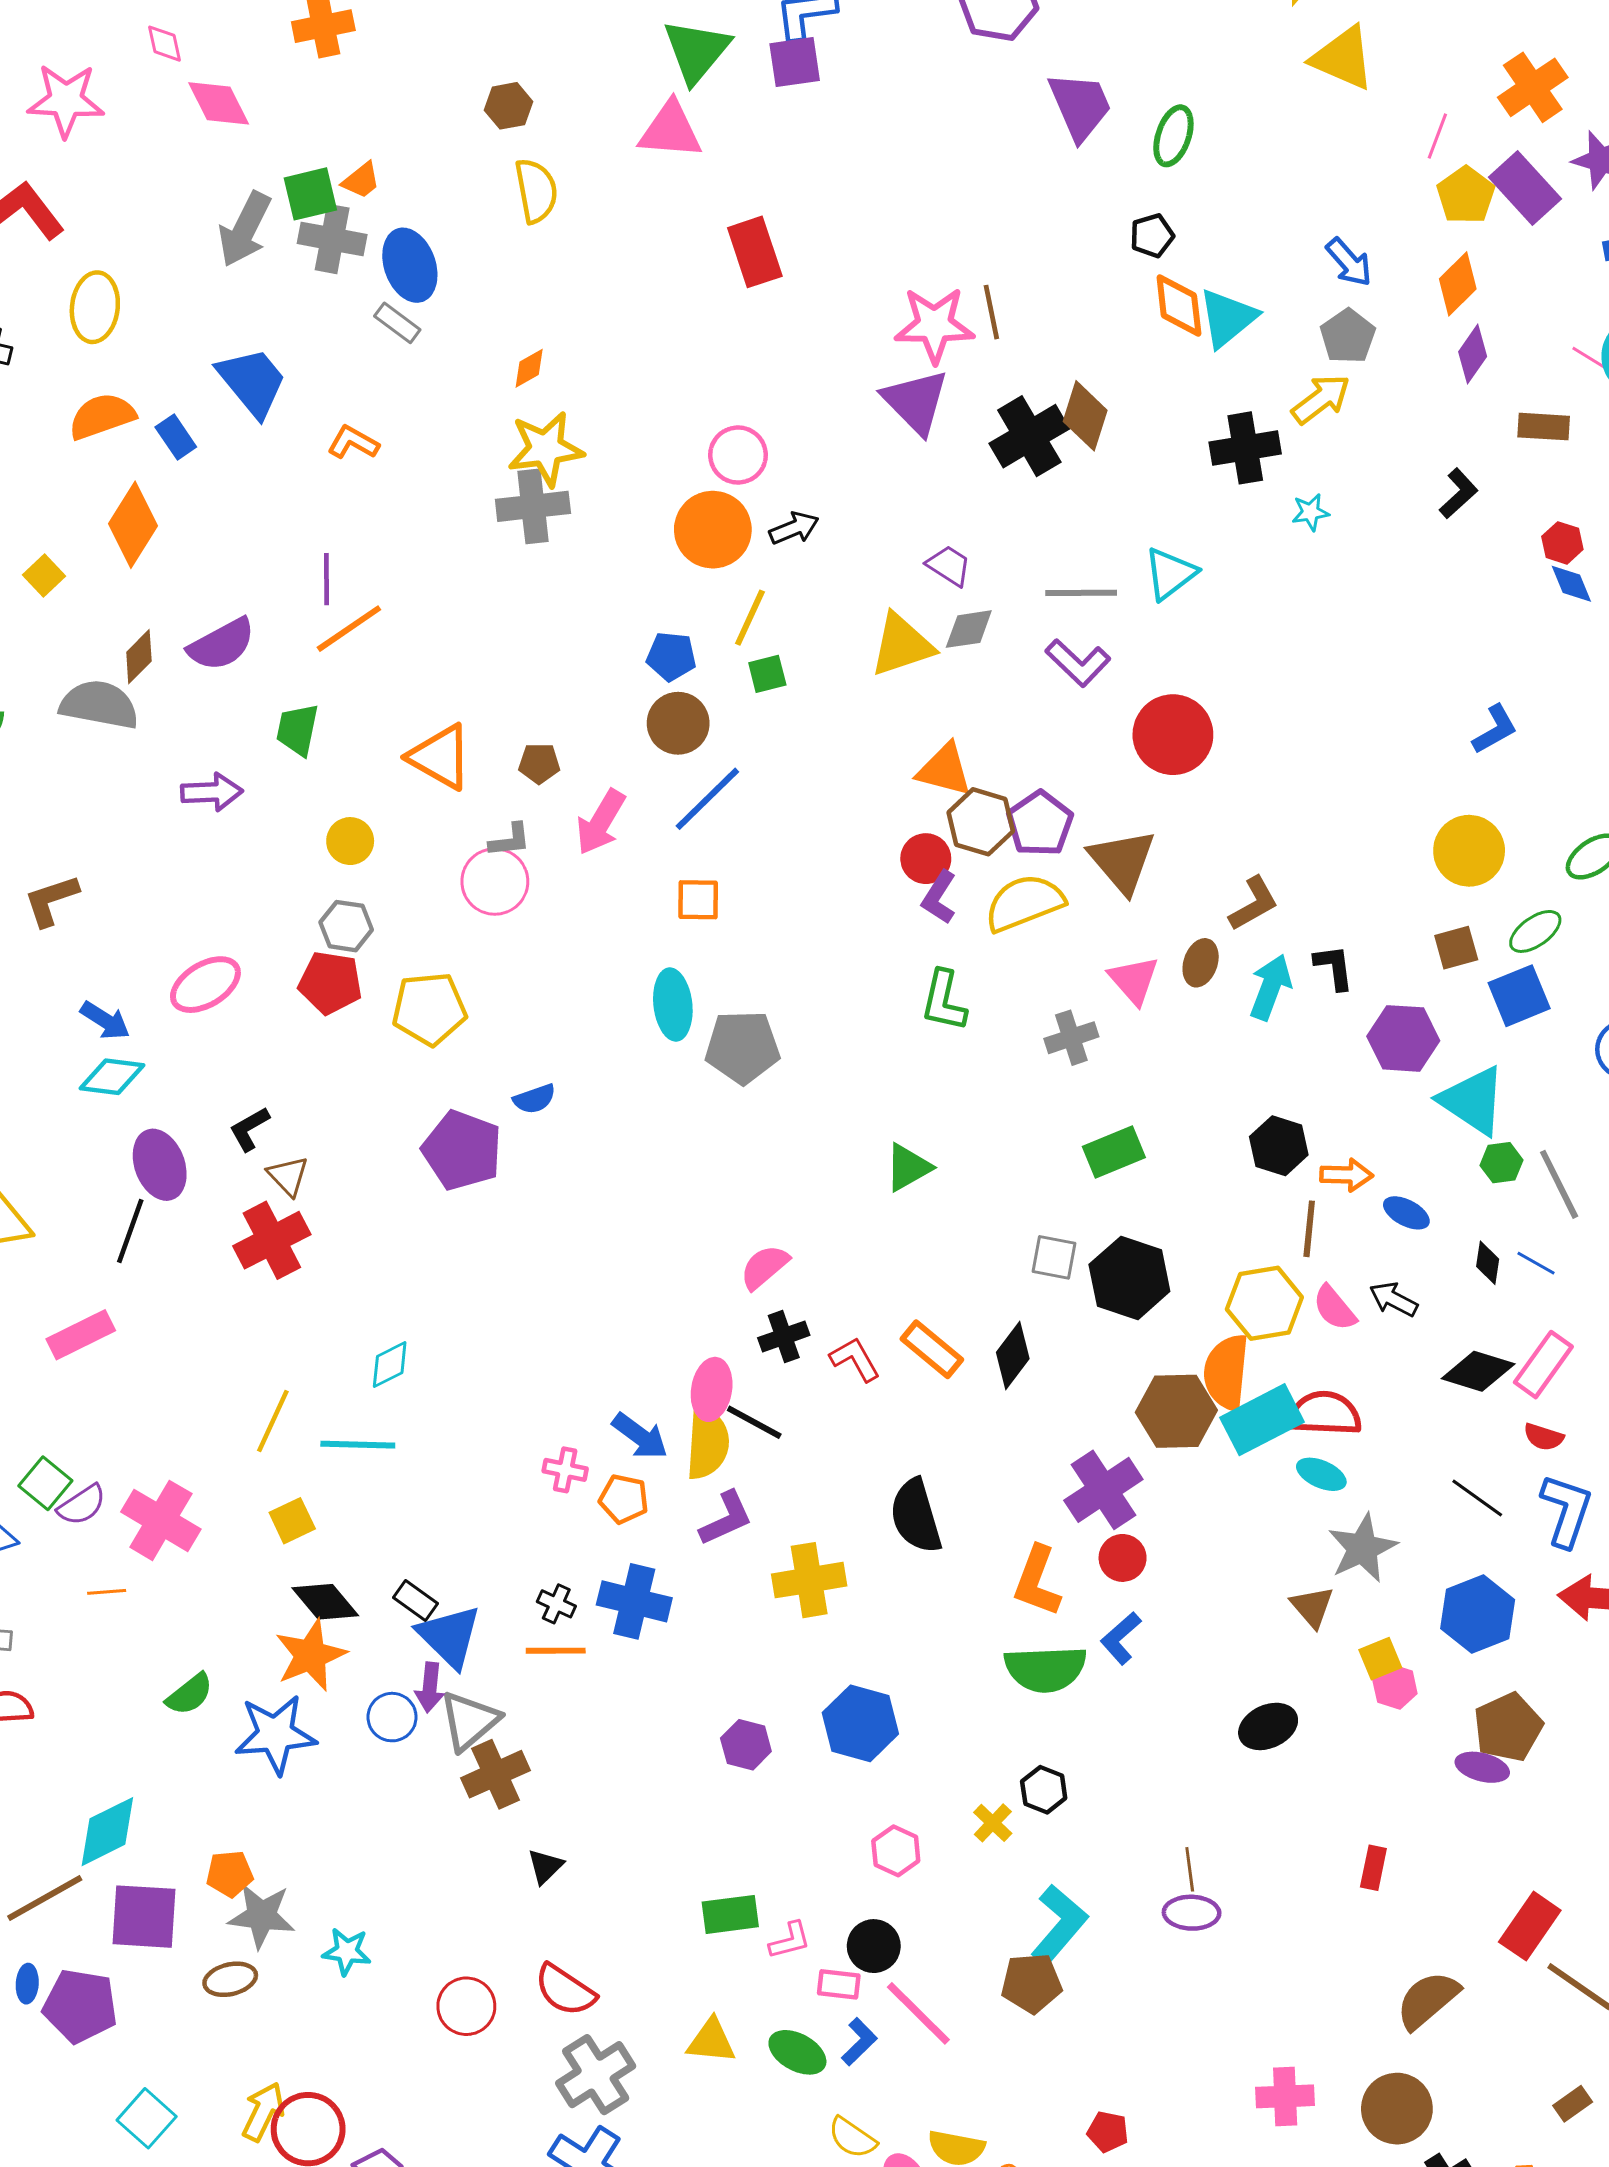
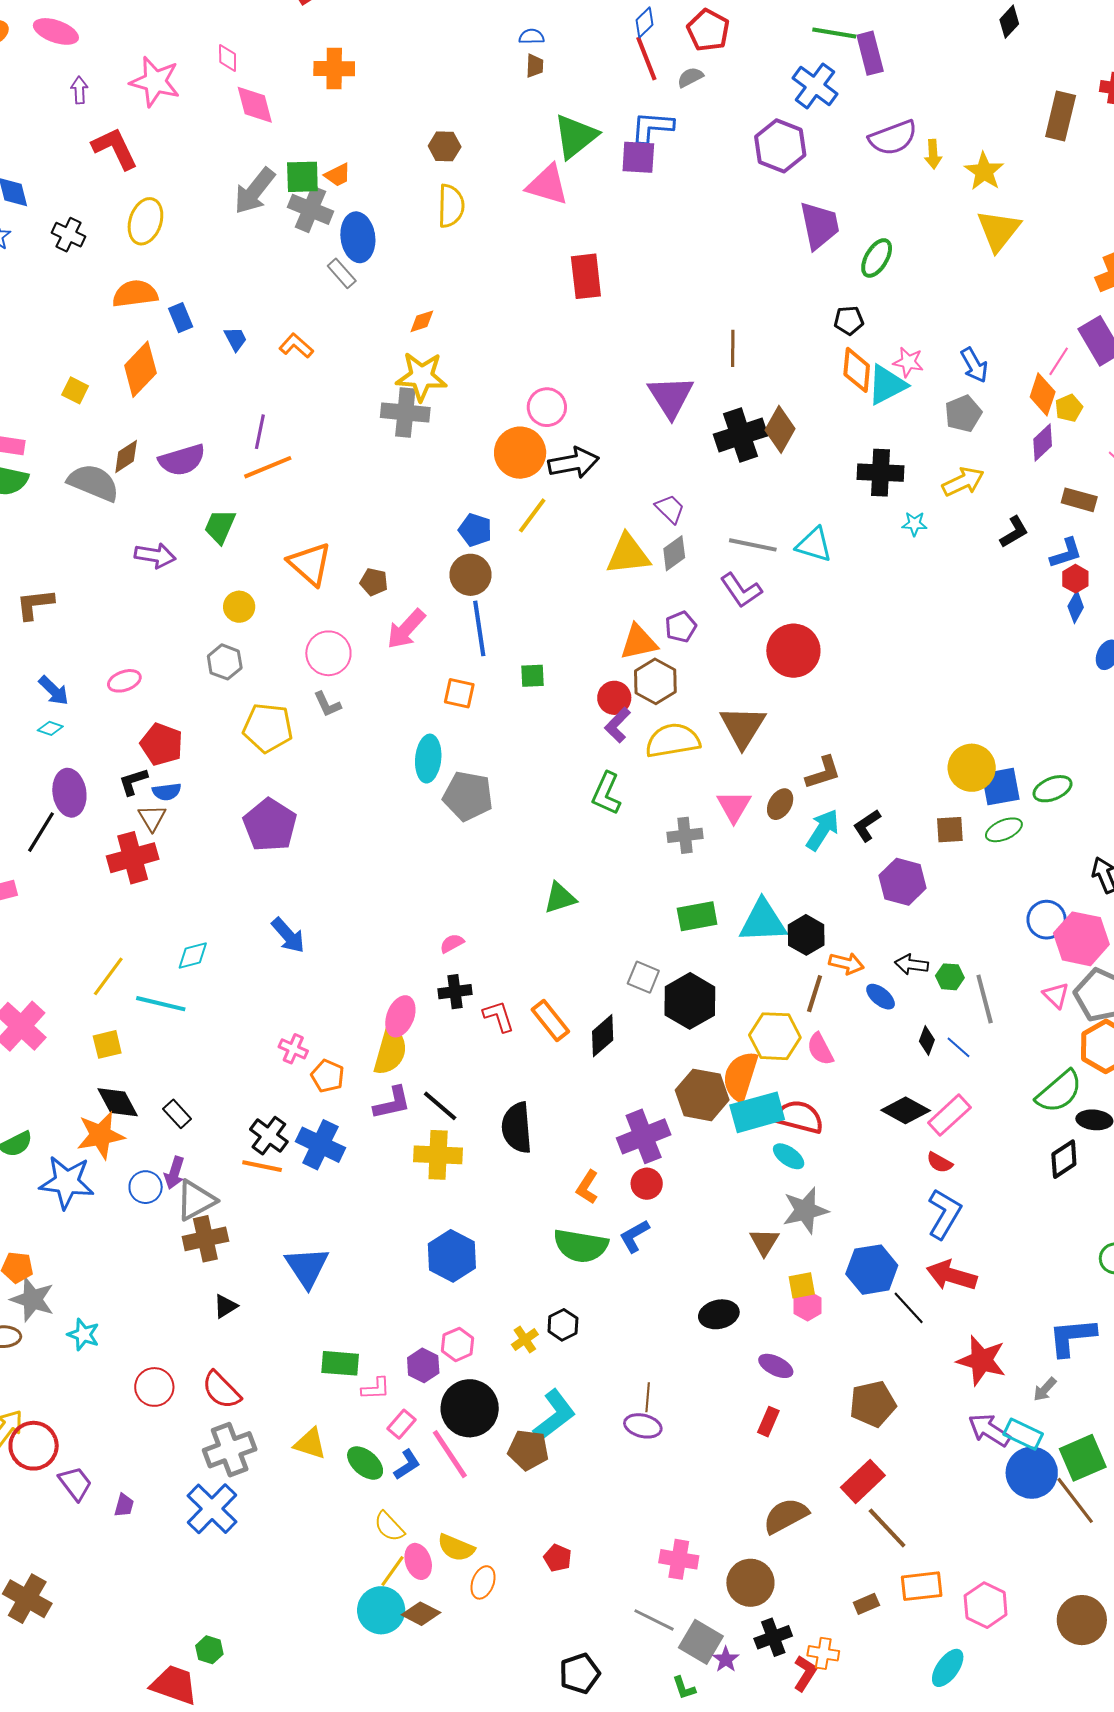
yellow triangle: (1343, 58) -> (999, 230), turned 33
pink line: (1437, 136) -> (1059, 361), moved
yellow pentagon: (1466, 195) -> (1069, 408), moved, size x0.7
orange diamond: (1458, 284) -> (1043, 394), turned -39
pink star: (934, 325) -> (908, 362), moved, size x0.6
blue trapezoid: (252, 382) -> (235, 339), moved, size x0.5
yellow arrow: (1321, 399) -> (963, 482), moved
black arrow: (794, 528) -> (574, 463), size x1.5
cyan triangle: (1170, 574) -> (814, 545), turned 42
yellow square: (44, 576) -> (75, 390), turned -32
blue diamond: (1571, 584) -> (1076, 607), turned 40
gray diamond: (969, 629) -> (674, 553), turned -39
green square: (767, 674) -> (532, 676), moved
blue L-shape: (1495, 729) -> (1066, 553), moved
orange triangle: (944, 770) -> (639, 642), turned -39
blue line: (707, 799) -> (479, 628), turned -66
purple pentagon: (1040, 824) -> (681, 627), moved, size x0.7
gray L-shape: (510, 840) -> (327, 704), moved, turned 60
black L-shape: (1334, 967) -> (867, 825), turned -128
red pentagon: (330, 983) -> (162, 744), moved
pink ellipse: (205, 985) -> (124, 681), size x0.7
blue square: (1519, 996) -> (1001, 787), moved
cyan diamond: (112, 1077) -> (50, 728), size x0.6
blue semicircle: (534, 1099) -> (167, 792), moved
cyan triangle: (1473, 1101) -> (763, 921), moved, turned -48
pink semicircle: (764, 1267) -> (452, 943), size x0.7
black arrow: (1394, 1299) -> (912, 964), moved, turned -32
black line: (754, 1422) -> (440, 1106), moved
blue arrow: (640, 1436) -> (288, 935), moved
black line: (1477, 1498) -> (909, 1308), moved
orange L-shape: (1037, 1581) -> (587, 1187), size x0.7
black cross: (556, 1604) -> (269, 1136), size x1.5
blue triangle: (449, 1636) -> (307, 1267), moved
brown pentagon: (1508, 1727) -> (873, 1404), moved
purple hexagon: (746, 1745) -> (423, 1365), moved
purple ellipse: (1482, 1767) -> (776, 1366), moved
black circle: (874, 1946) -> (470, 1408), moved, size x1.6
pink rectangle: (839, 1984) -> (402, 1424), turned -68

